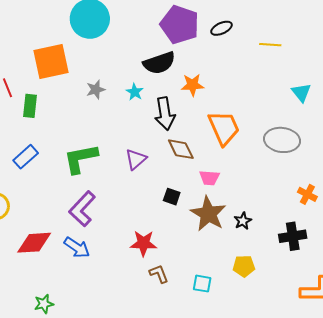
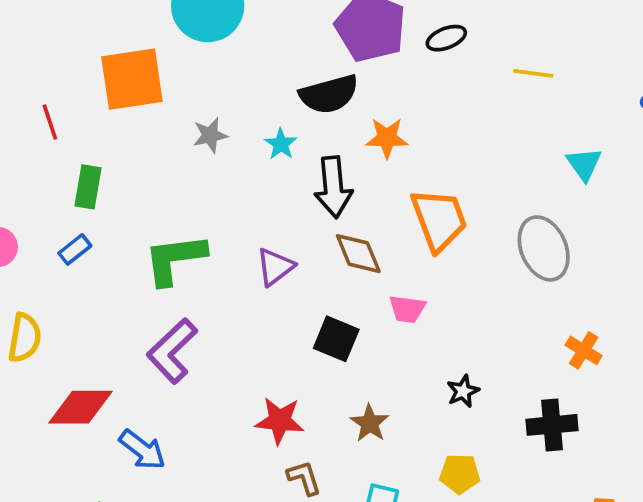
green rectangle: (30, 106) -> (88, 187), moved
gray ellipse: (282, 140) -> (544, 248), turned 56
blue rectangle: (26, 157) -> (75, 249), size x0.7
black square: (172, 197) -> (336, 339), size x1.4
brown star: (208, 214) -> (370, 423), moved, size x0.6
blue arrow: (77, 247) -> (142, 450), moved

